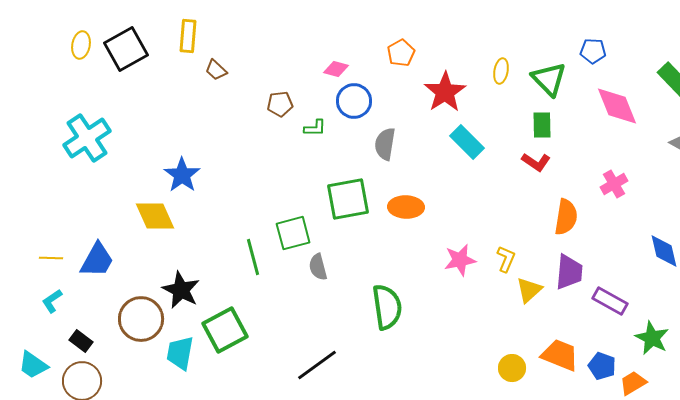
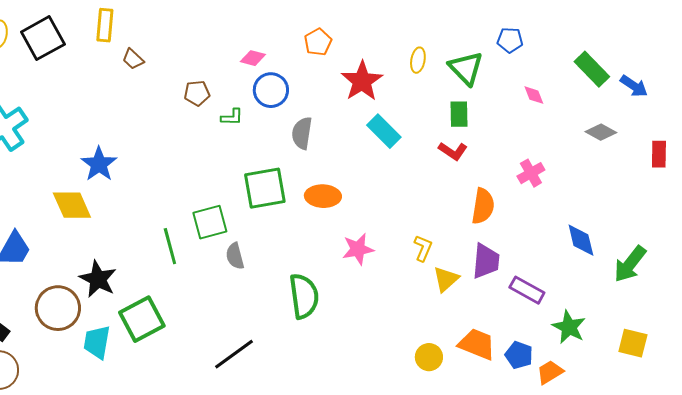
pink diamond: (617, 106) -> (534, 95), size x0.5
pink star: (460, 260) -> (358, 249), moved

